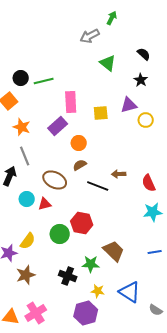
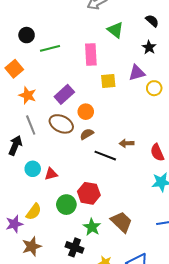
black circle: (21, 78) -> (27, 35), moved
pink rectangle: (71, 102) -> (91, 54), moved
brown ellipse: (55, 180) -> (61, 124), moved
green star: (91, 264) -> (92, 227), moved, turned 30

